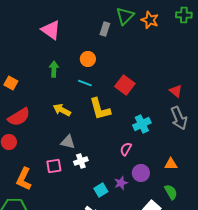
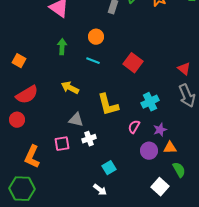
yellow L-shape: (100, 109) -> (108, 105), moved
orange triangle: (171, 164) -> (170, 148), moved
purple star: (121, 183) -> (160, 130), moved

